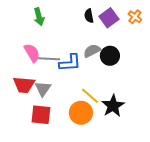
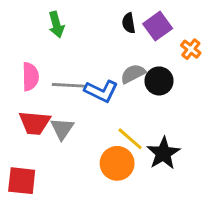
orange cross: (135, 17) -> (191, 49), moved
pink semicircle: (32, 53) -> (30, 77), moved, turned 30
blue L-shape: (70, 63) -> (101, 91), turned 30
red square: (41, 115) -> (22, 181), moved

